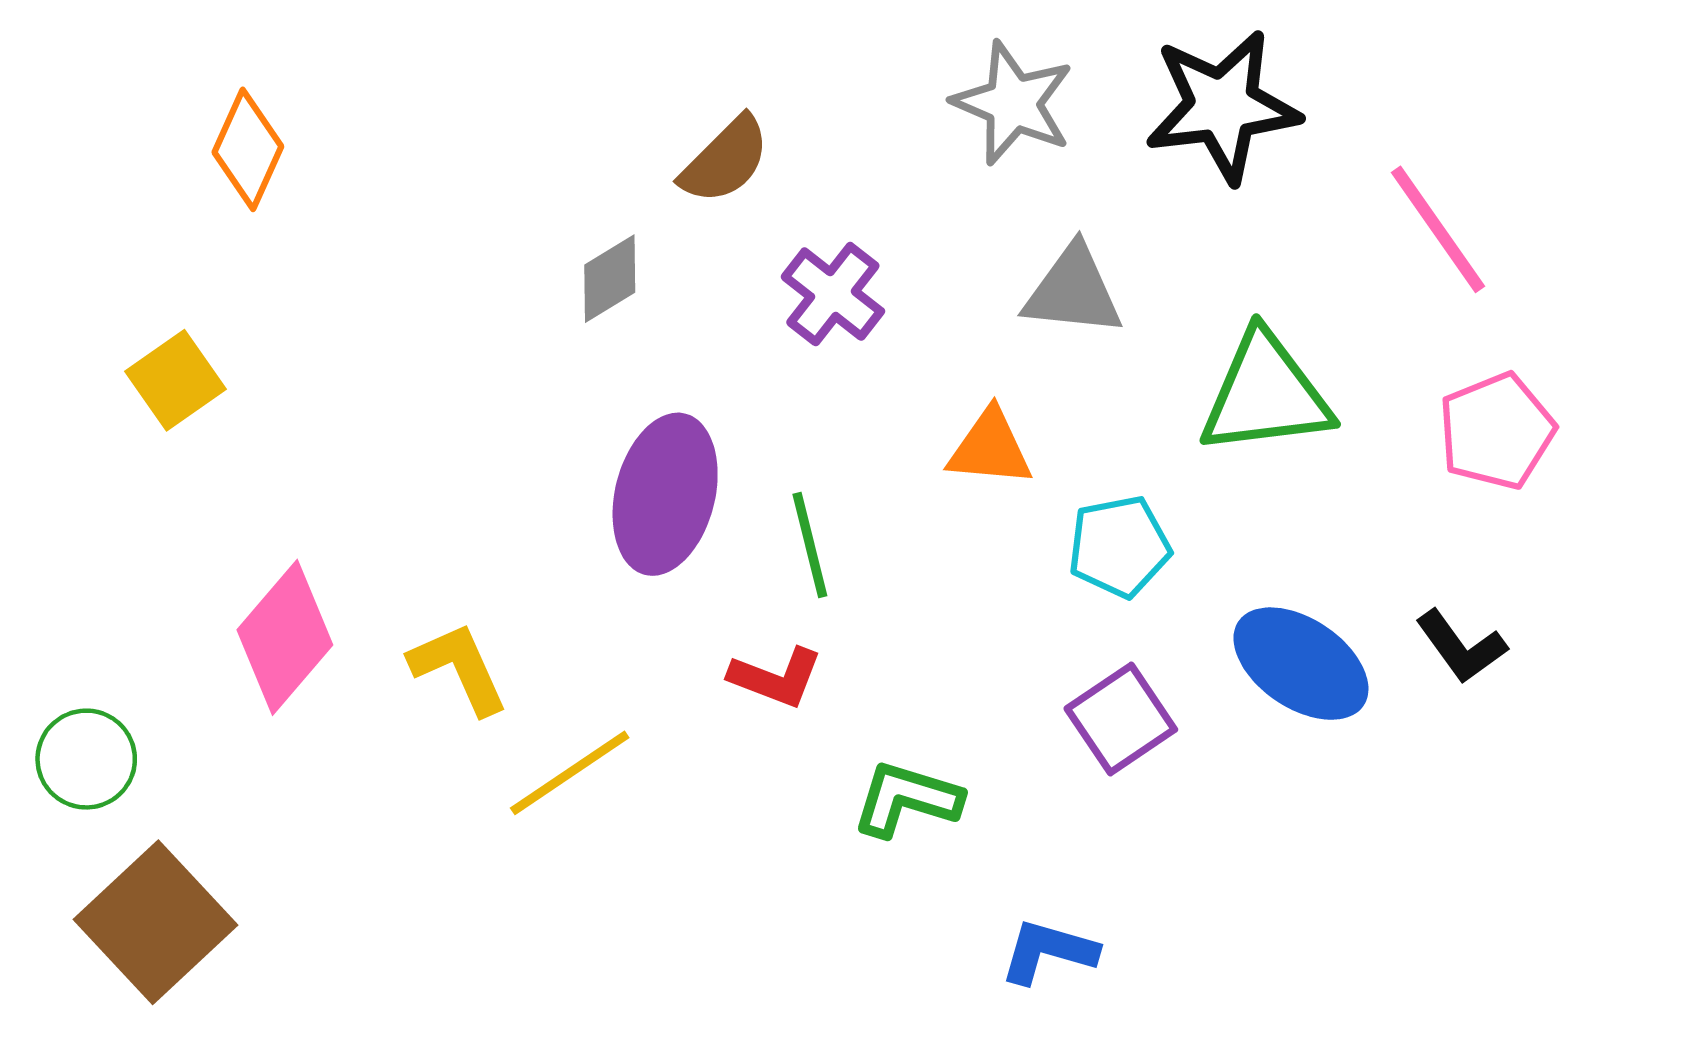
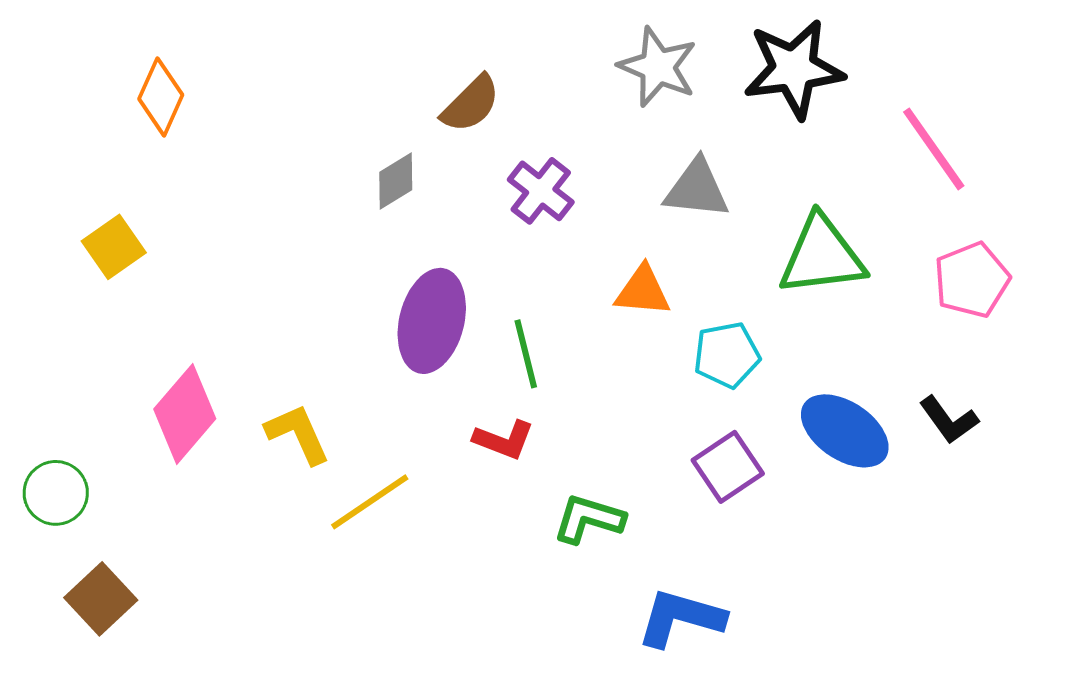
brown square: (155, 922) -> (101, 599), size x0.7
blue L-shape: (1048, 951) -> (681, 618), size x1.4

